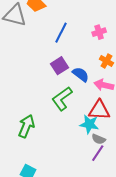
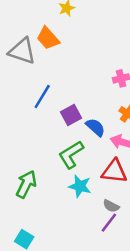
blue line: (61, 33) -> (42, 97), moved
cyan star: (89, 124) -> (80, 186), moved

